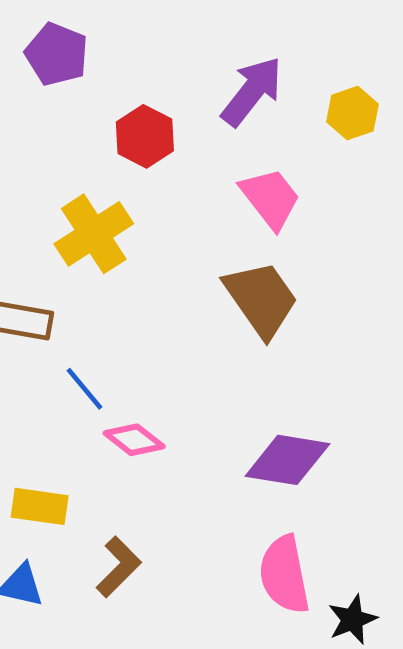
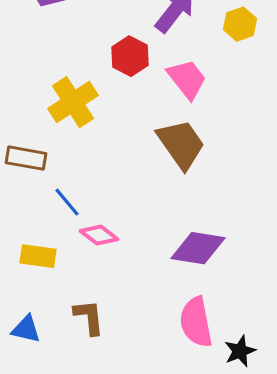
red hexagon: (145, 136) -> (130, 56), moved
yellow rectangle: (40, 506) -> (38, 256), moved
brown L-shape: (119, 567) -> (89, 317), turned -51

